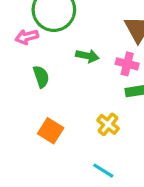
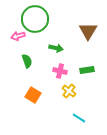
pink cross: (127, 64) -> (60, 71), moved
cyan line: (103, 171) -> (79, 118), moved

